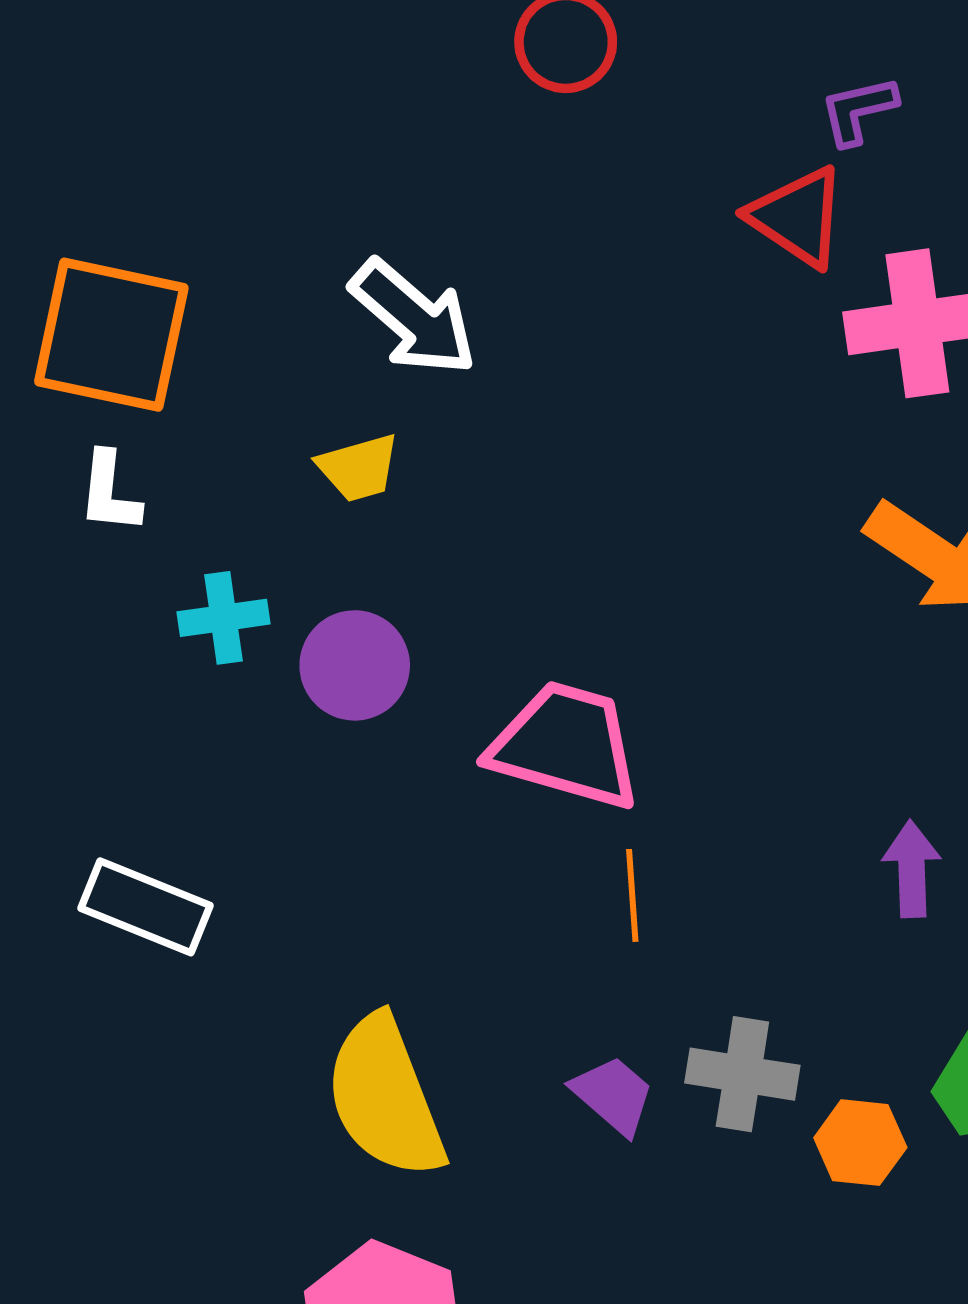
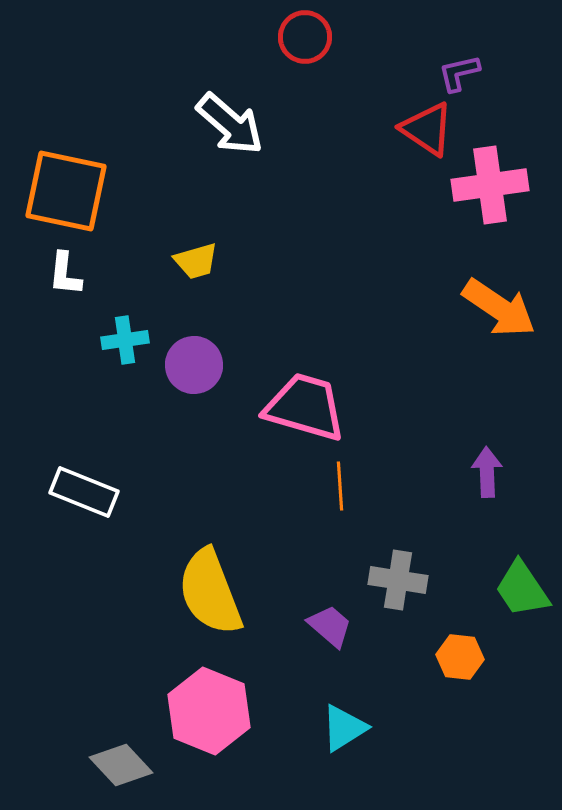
white arrow: (414, 318) -> (230, 124), moved
purple trapezoid: (613, 1095) -> (330, 626), moved
orange hexagon: (860, 1143) -> (460, 657), moved

